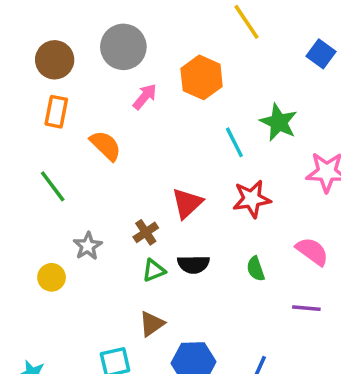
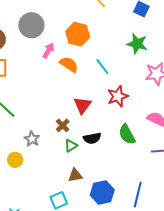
green star: (279, 122) -> (137, 44), moved
orange semicircle: (106, 146) -> (69, 64), moved
green semicircle: (256, 269) -> (127, 134), size x1.5
brown triangle: (152, 324) -> (75, 175), turned 35

